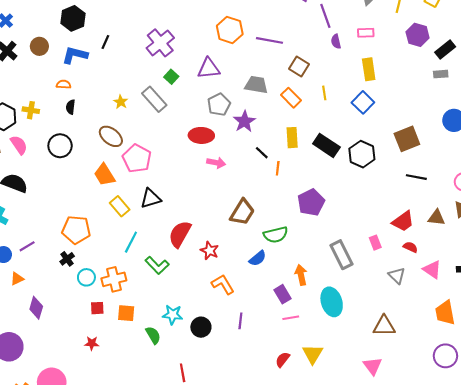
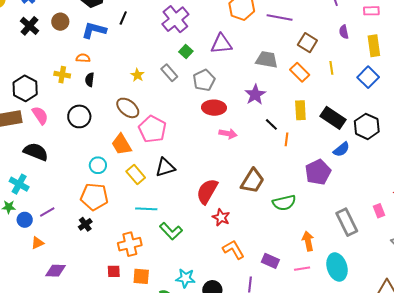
purple semicircle: (336, 41) -> (344, 32), moved
gray rectangle: (154, 99) -> (169, 73), size x0.7
gray pentagon: (219, 105) -> (204, 80), moved
yellow cross: (31, 110) -> (62, 75), moved
red semicircle: (180, 234) -> (207, 191), moved
cyan line: (131, 242) -> (146, 209), turned 65
blue semicircle: (258, 258) -> (341, 149), moved
cyan circle: (86, 277) -> (98, 165), moved
purple rectangle: (283, 294) -> (270, 261), moved, turned -36
purple diamond: (36, 308) -> (56, 271), turned 75
pink line: (291, 318) -> (302, 269), moved

